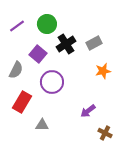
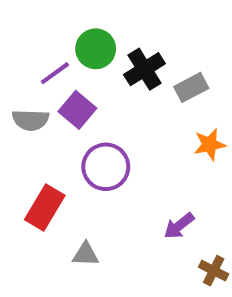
purple line: (17, 26) -> (55, 73), moved
black cross: (66, 44) -> (144, 69), moved
gray semicircle: (16, 70) -> (31, 120), moved, turned 66

